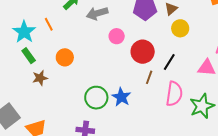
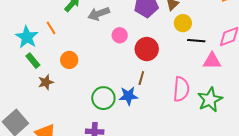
black line: (169, 62) -> (196, 41), moved, turned 66
brown line: (149, 77) -> (141, 78), moved
blue star: (121, 97) -> (128, 96), turned -30

